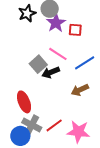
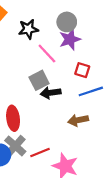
black star: (27, 13) -> (28, 29), moved
red square: (75, 30) -> (82, 70), moved
pink line: (58, 54) -> (47, 54), moved

